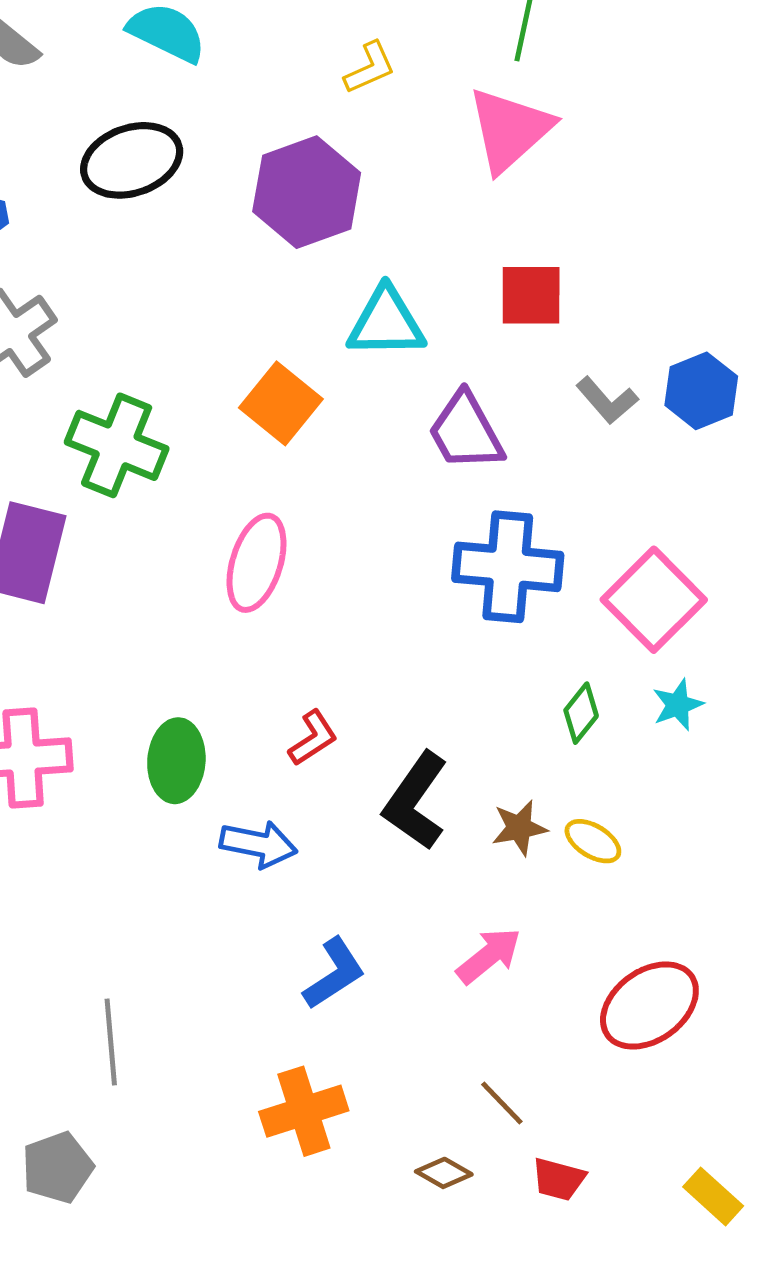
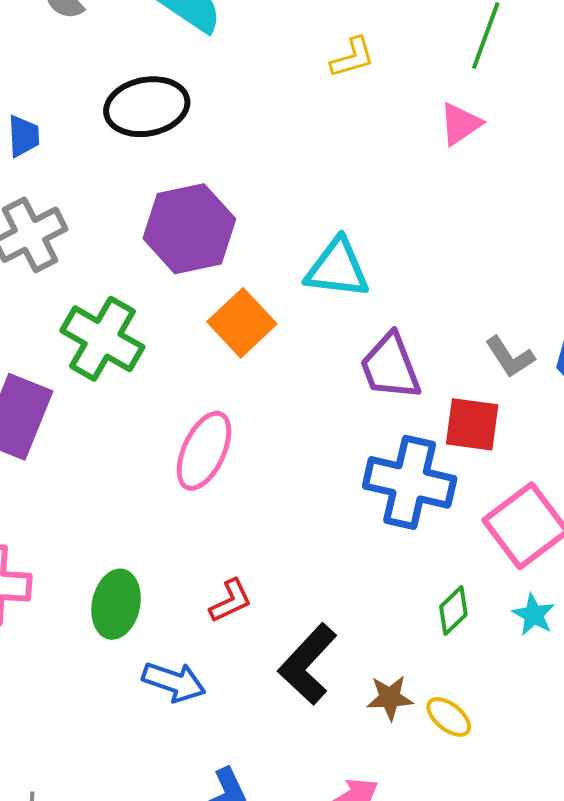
pink triangle: (510, 130) -> (460, 124), size x0.6
purple hexagon: (307, 192) -> (189, 229), moved
red square: (531, 295) -> (472, 424), moved
cyan star: (678, 705) -> (534, 615), turned -30

